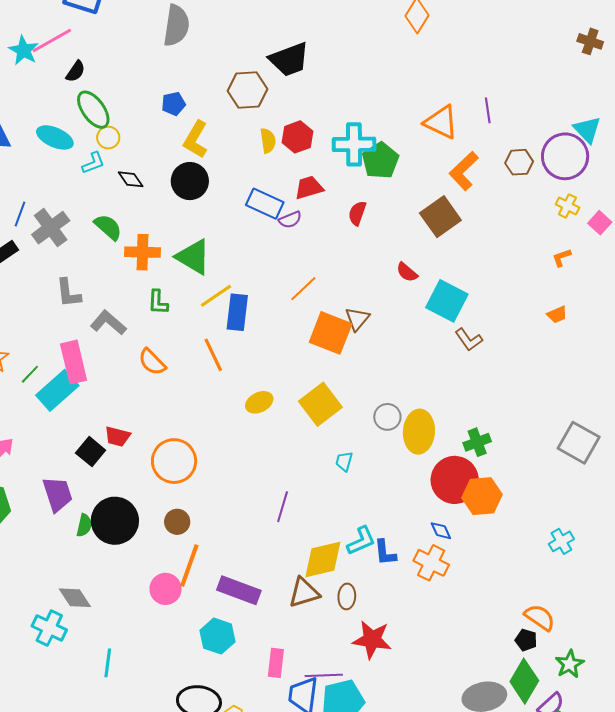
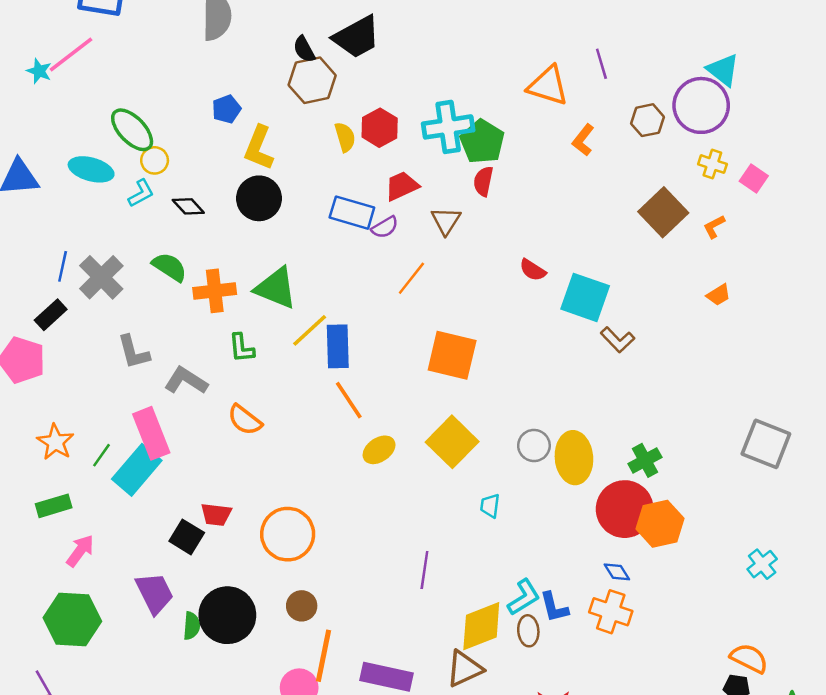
cyan star: (24, 50) -> (39, 71), size x0.7
black semicircle: (76, 71) -> (304, 49), moved, turned 125
orange L-shape: (464, 171) -> (583, 140), size x0.7
red semicircle: (357, 213) -> (483, 181), moved
brown square: (440, 217) -> (663, 212), moved
orange line: (303, 289) -> (411, 278), moved
brown triangle: (357, 319) -> (446, 221), moved
orange line: (213, 355) -> (349, 400), moved
brown ellipse: (347, 596) -> (528, 631), moved

